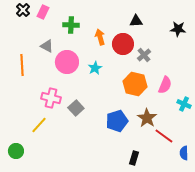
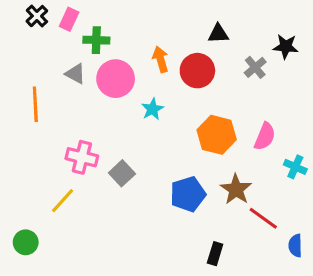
green cross: (71, 25) -> (96, 40), moved
gray cross: (144, 55) -> (255, 67), moved
pink circle: (67, 62) -> (116, 79), moved

